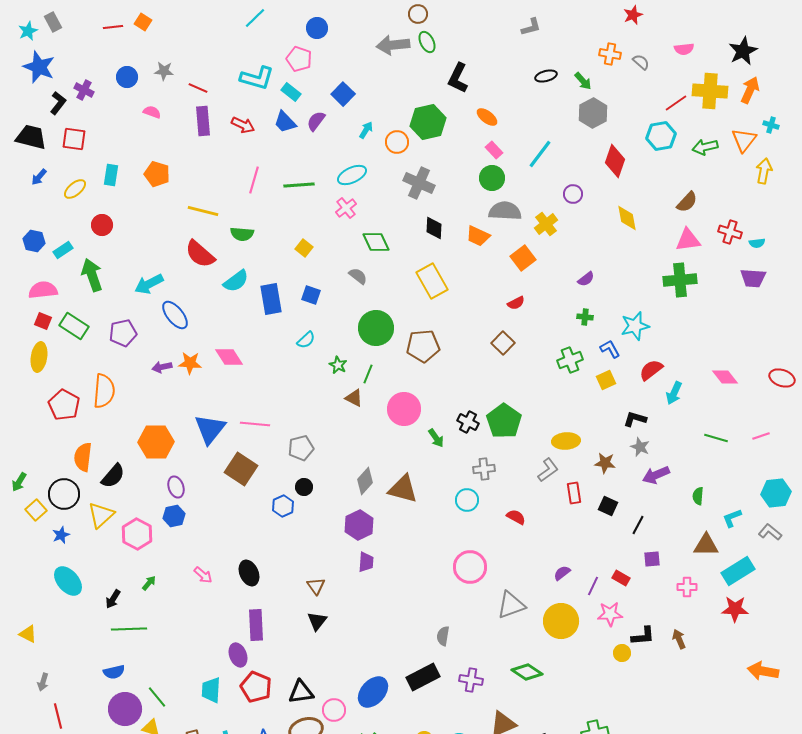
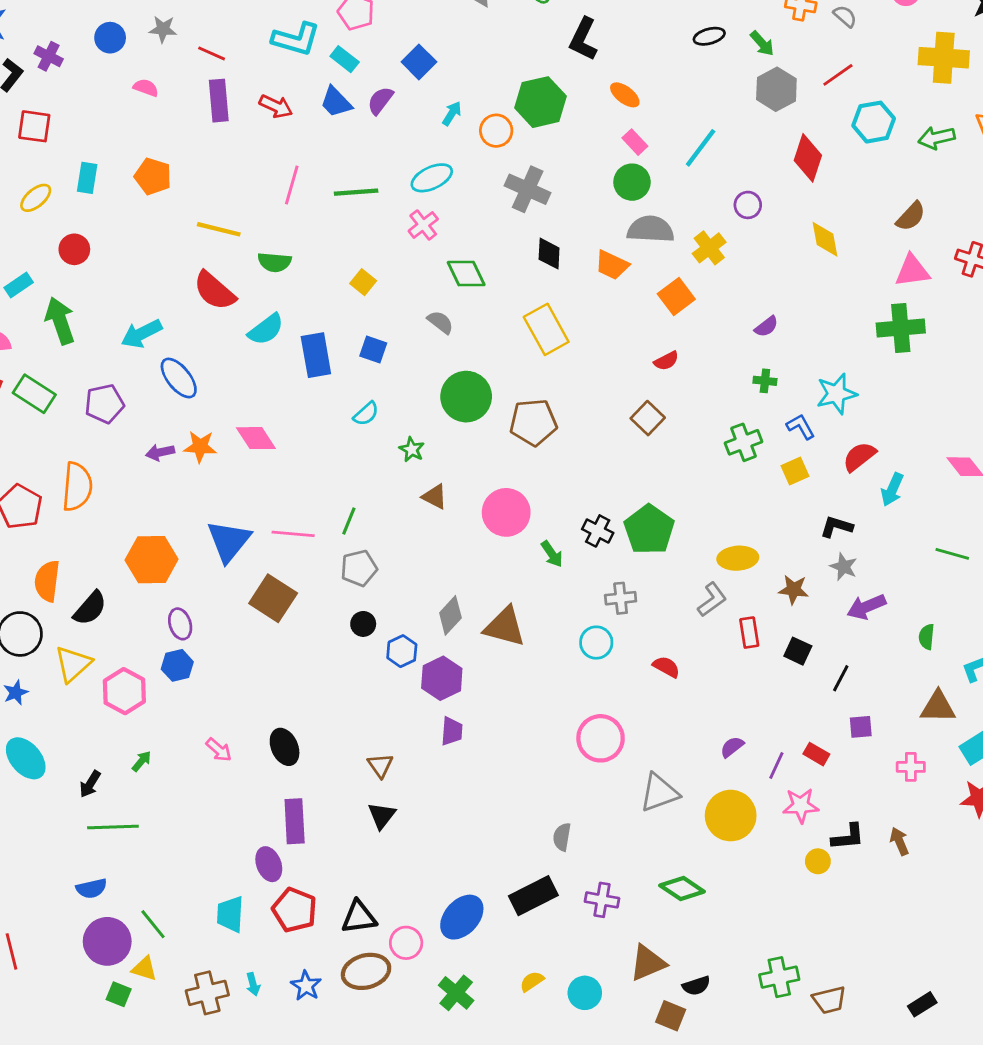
red line: (676, 103) -> (838, 75), moved
green line: (368, 374) -> (349, 521), moved
blue hexagon: (283, 506) -> (402, 651), moved

